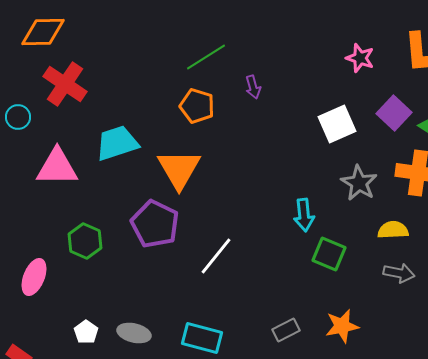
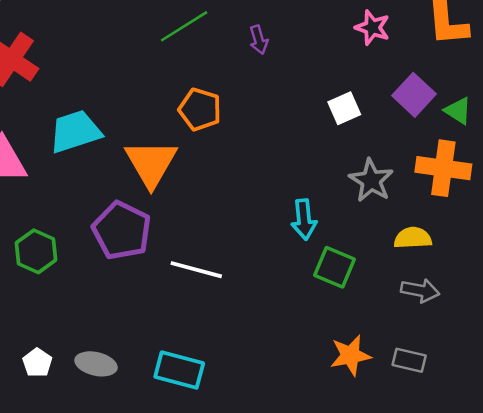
purple arrow: (253, 87) -> (259, 40), moved
orange pentagon: (197, 106) -> (200, 109), moved
white square: (337, 124) -> (344, 108), size x0.7
white line: (216, 256) -> (196, 270), turned 66
gray rectangle: (286, 330) -> (409, 360), moved, turned 40

